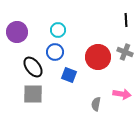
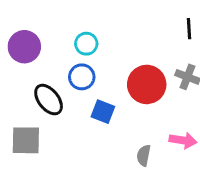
gray square: (33, 94) -> (26, 140), moved

